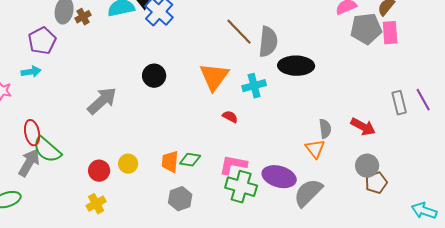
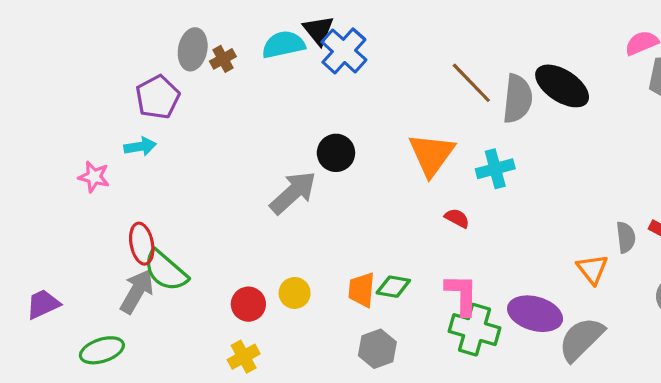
black ellipse: (296, 66) -> (562, 86), moved, turned 32
gray arrow: (102, 101) -> (293, 193), moved
gray semicircle: (325, 129) -> (626, 237), moved
pink L-shape: (233, 165) -> (462, 295), turned 80

